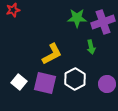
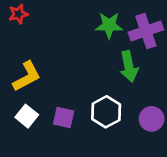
green arrow: (91, 47) -> (129, 66), size x1.5
yellow L-shape: (52, 54) -> (27, 76), moved
purple square: (45, 83) -> (64, 117), size x0.7

